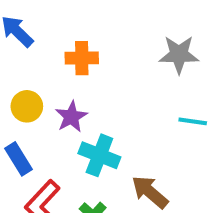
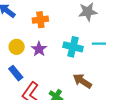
cyan cross: (99, 155) -> (73, 47), moved

